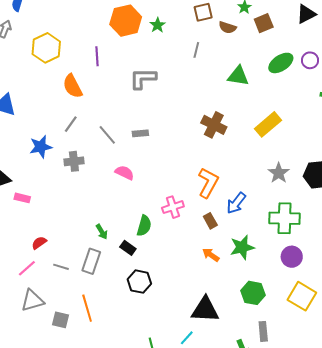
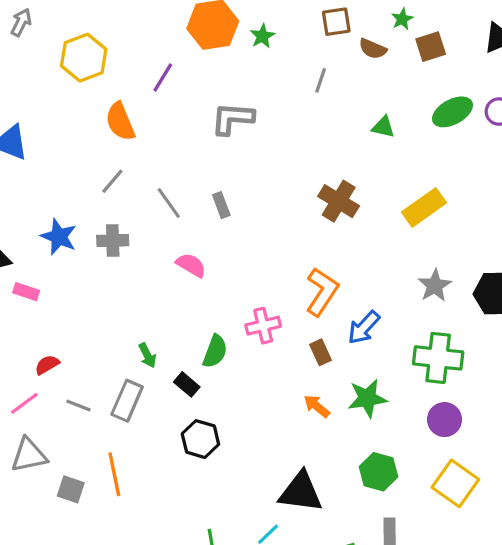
purple line: (97, 56) -> (163, 77), turned 30
green triangle: (238, 76) -> (383, 127), size x0.7
gray rectangle: (140, 133) -> (221, 205), turned 70
blue star: (41, 147) -> (59, 237), moved, turned 30

